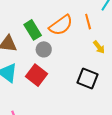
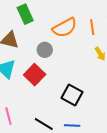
green rectangle: (33, 30) -> (25, 14), moved
black square: (87, 79) -> (72, 95), moved

